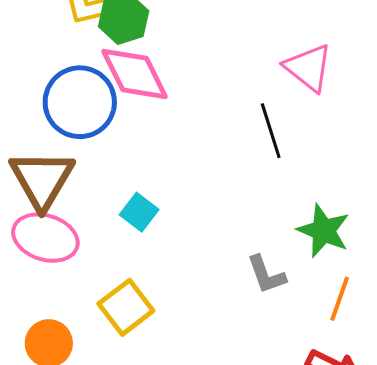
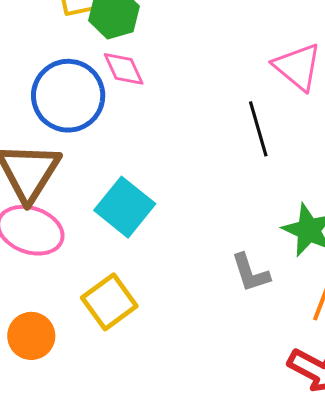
pink diamond: (135, 74) -> (124, 69), size x0.6
cyan square: (139, 212) -> (125, 207), size x1.5

